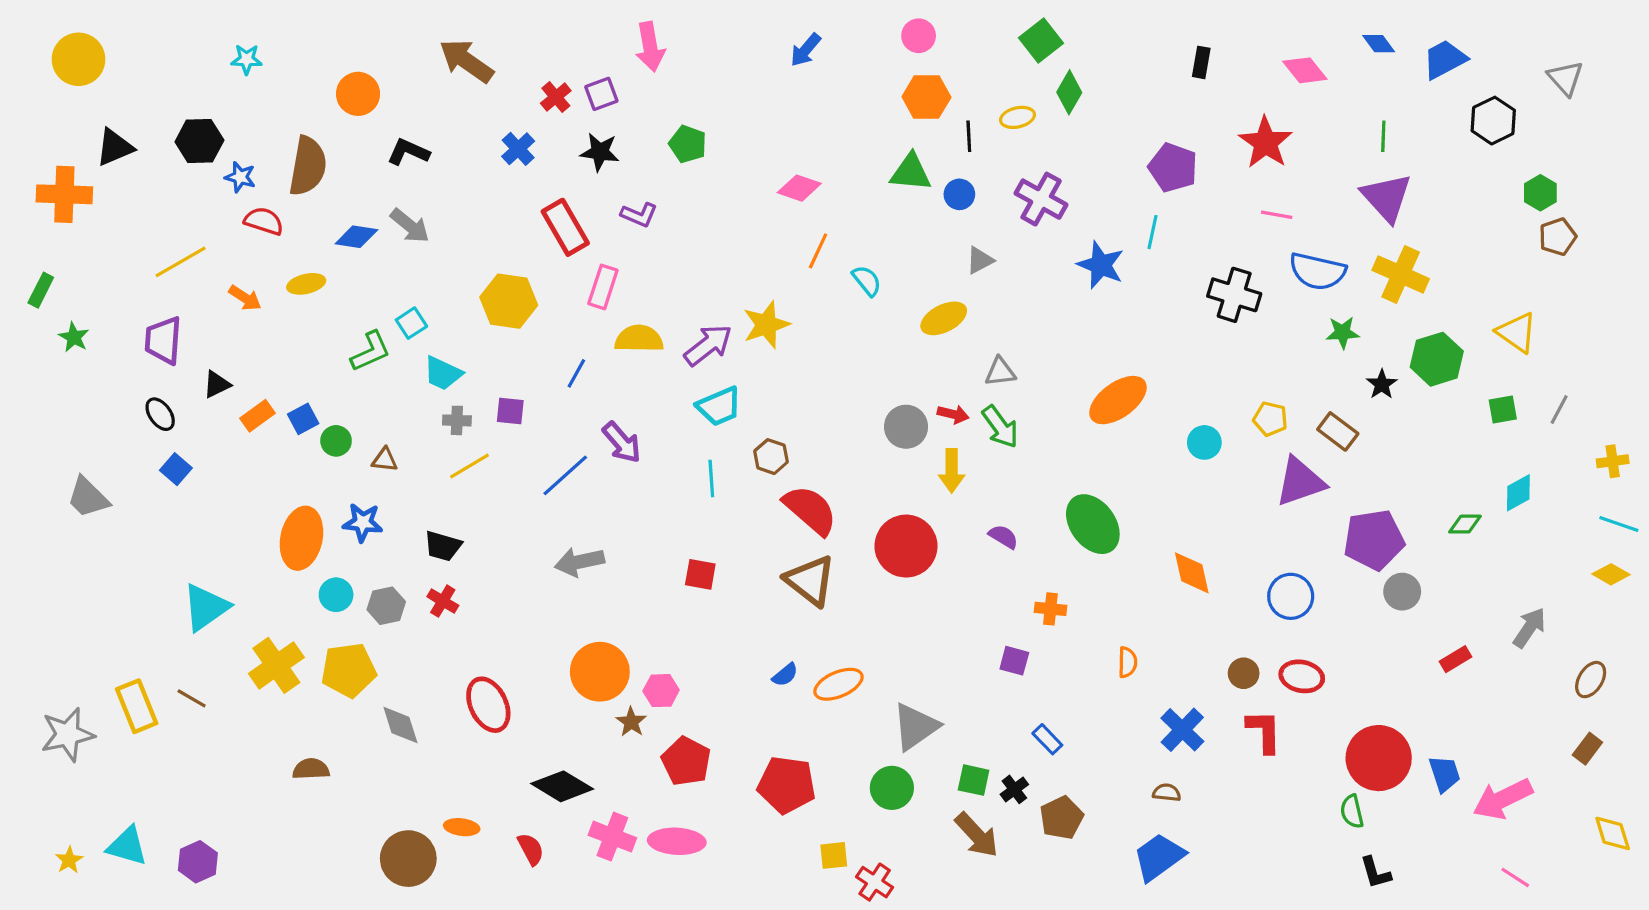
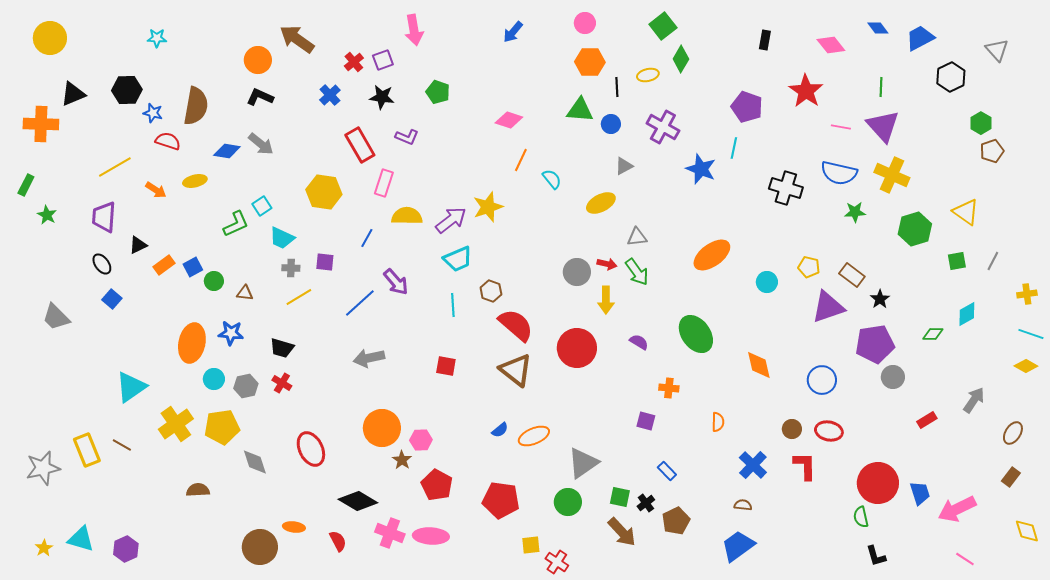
orange circle: (358, 94) -> (258, 60), moved
pink line: (1277, 215) -> (841, 127), moved
black star: (1382, 384) -> (880, 299), moved

